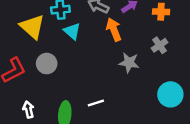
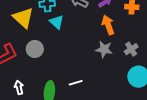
orange arrow: (114, 29) -> (108, 25), moved
gray cross: (160, 45) -> (131, 49), moved

